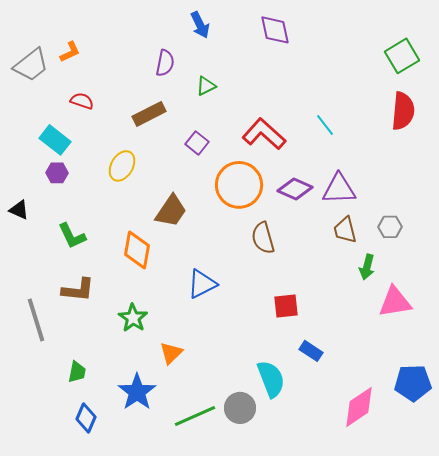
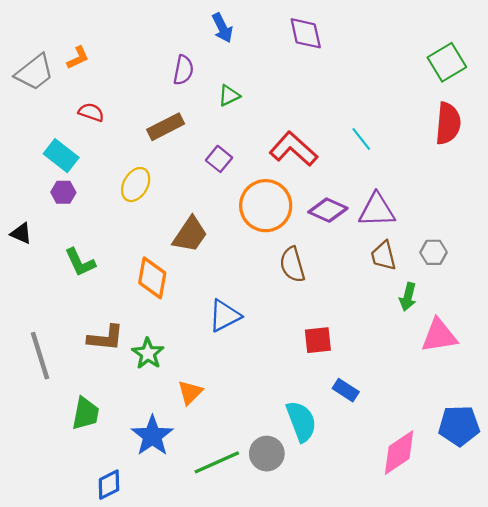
brown L-shape: (78, 290) -> (106, 338), moved
green trapezoid: (77, 372) -> (86, 414), size x1.4
blue diamond: (86, 418) -> (109, 485), moved, turned 40

